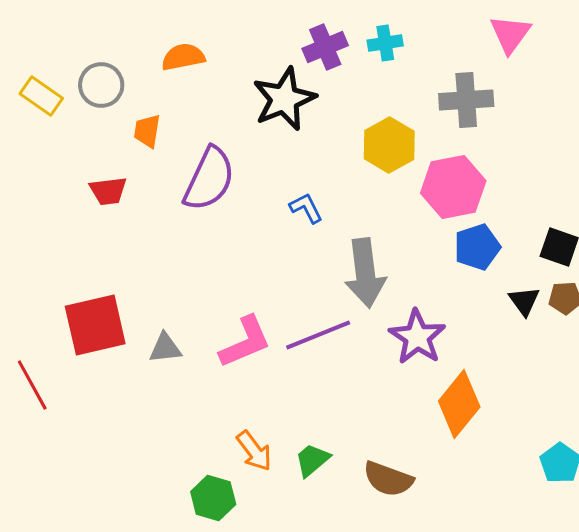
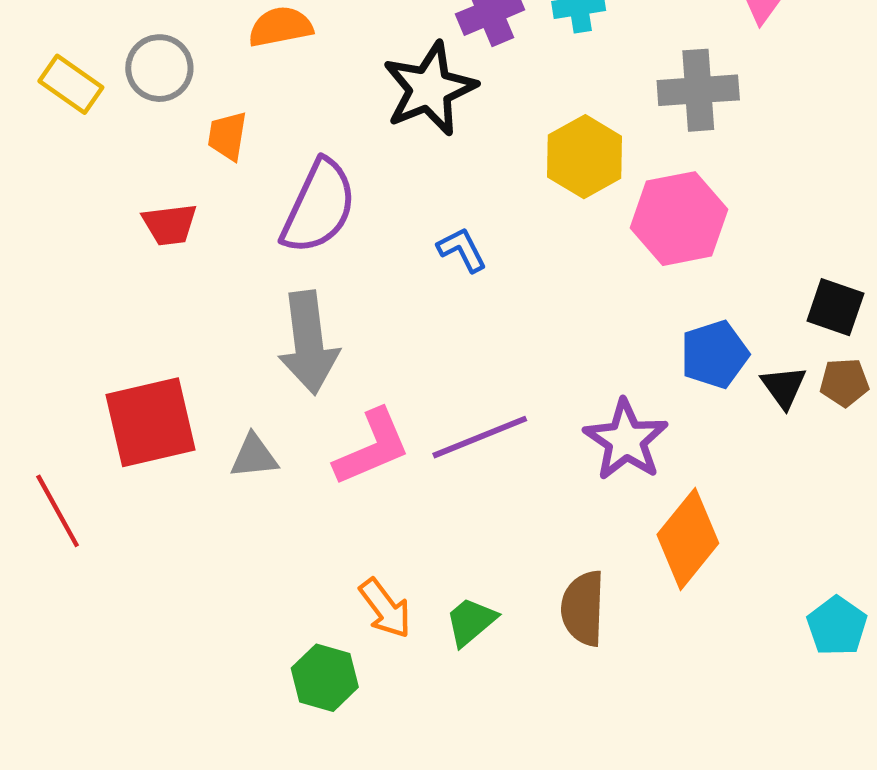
blue pentagon: (477, 247) -> (714, 354), moved
gray arrow: (365, 273) -> (308, 343), moved
brown semicircle: (388, 479) -> (583, 608), moved, turned 72

